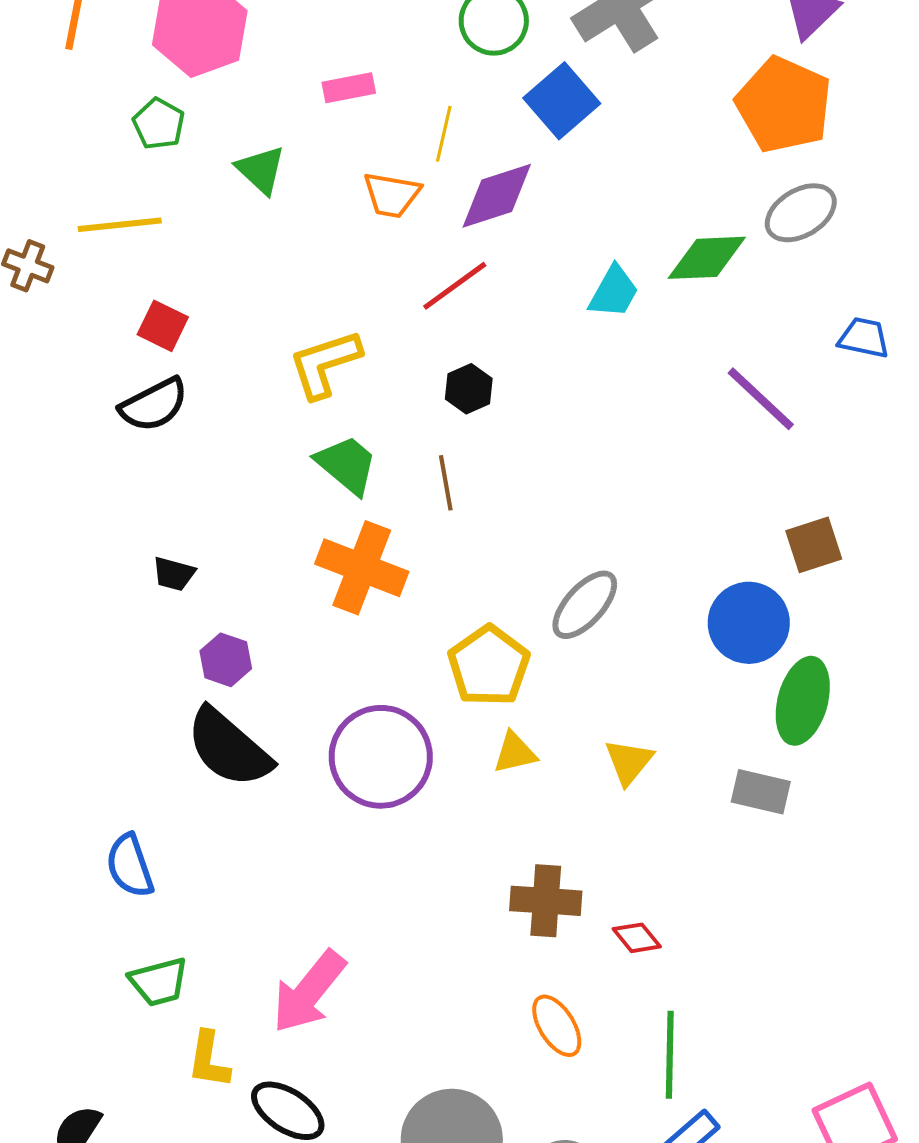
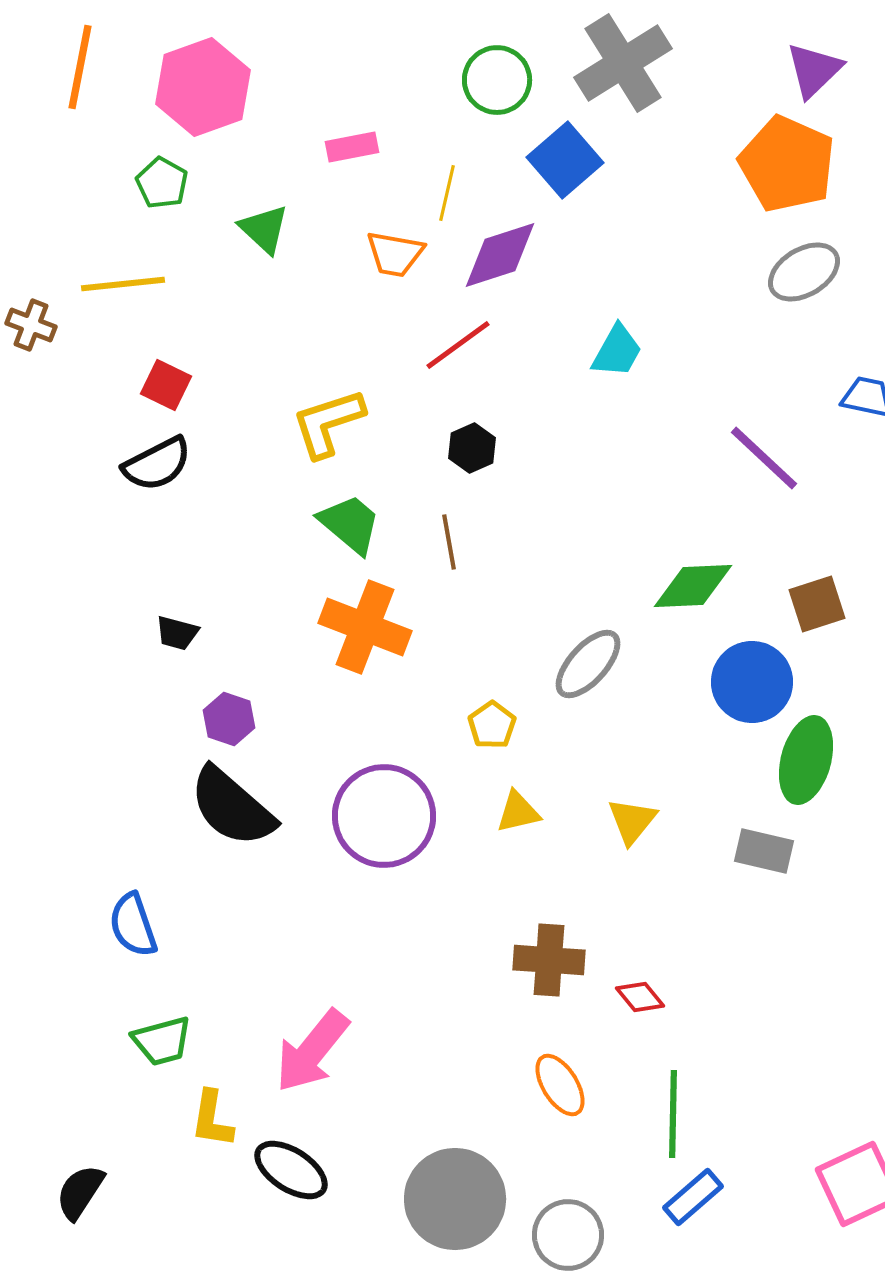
green diamond: (707, 258) -> (693, 586), moved
yellow pentagon: (489, 666) -> (492, 725), size x0.6

